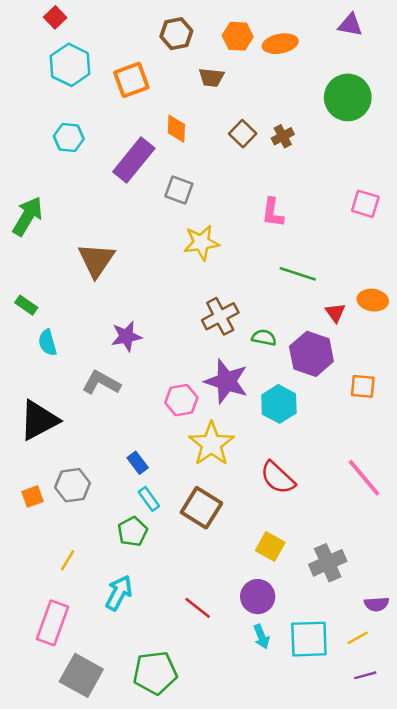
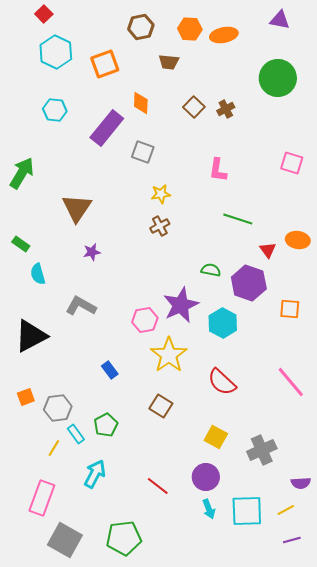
yellow star: (201, 243) -> (161, 194), size x0.7
brown cross: (220, 316) -> (160, 226), moved, size x0.7
purple star: (126, 336) -> (92, 252), moved, size x0.7
purple star: (226, 381) -> (181, 305), turned 30
gray hexagon: (73, 485) -> (58, 408), moved
cyan rectangle: (149, 499) -> (76, 434), moved
brown square: (201, 508) -> (161, 406), size x0.7

